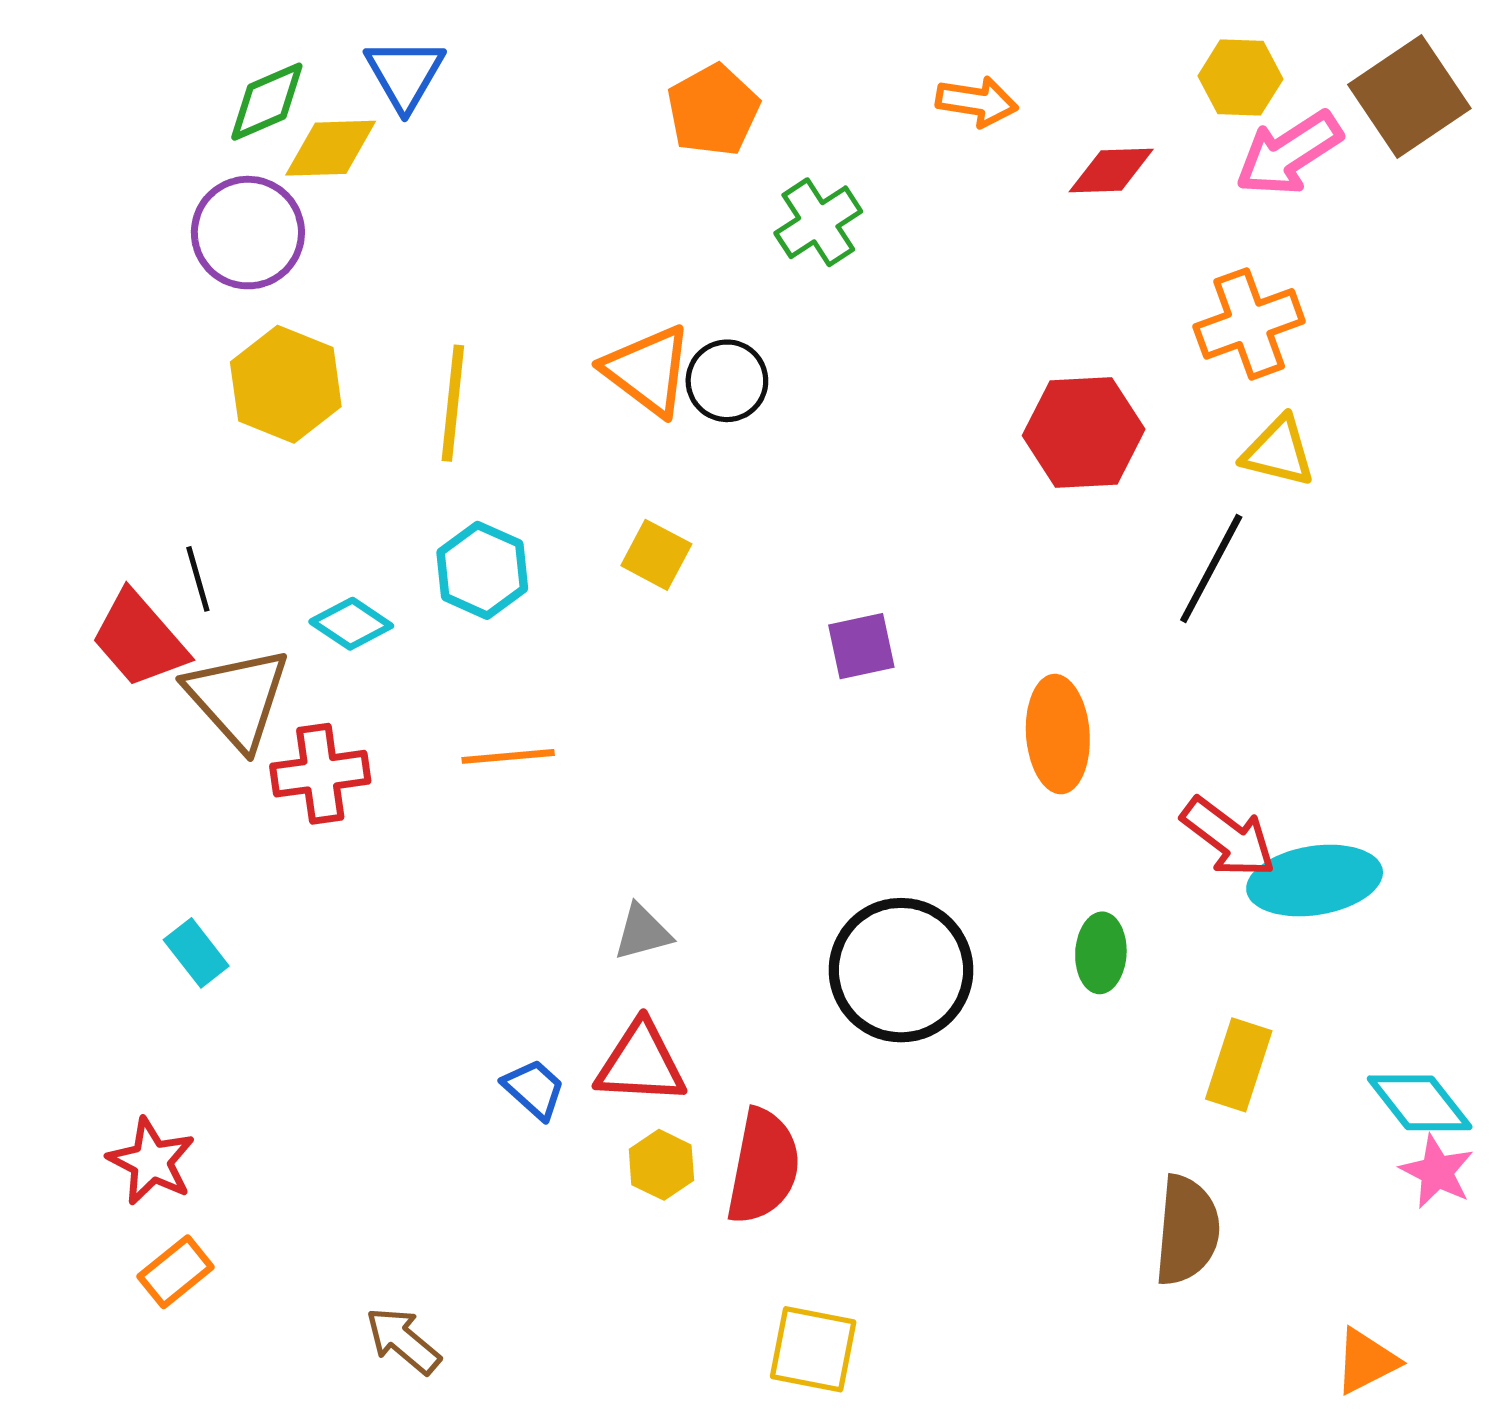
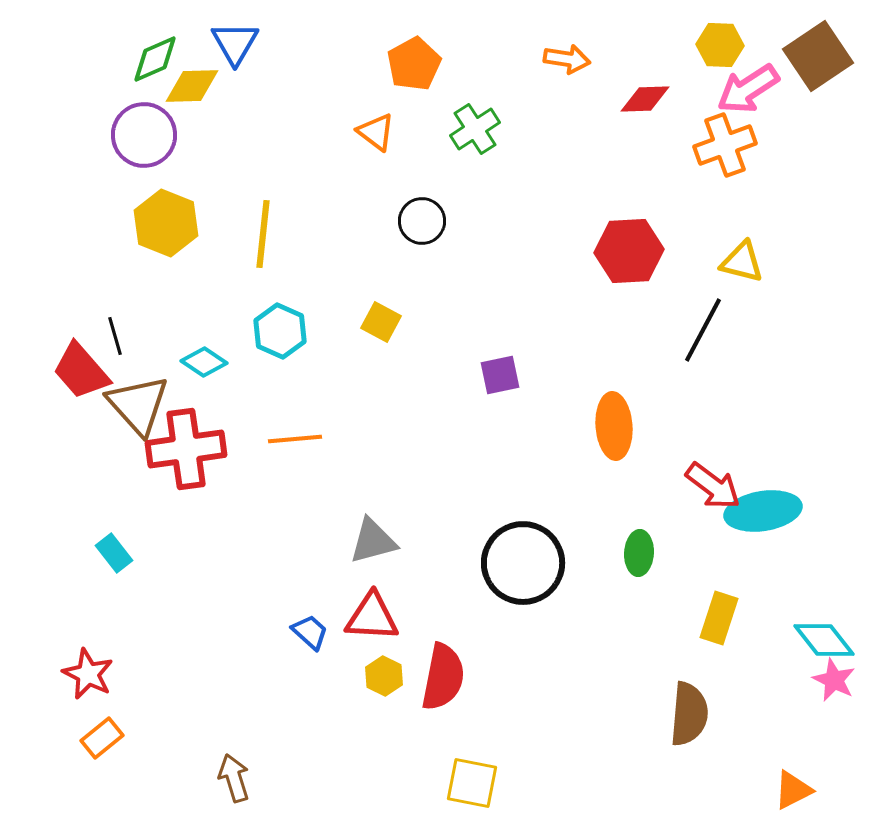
orange cross: (1249, 324) -> (725, 145), moved
orange triangle: (648, 370) -> (376, 132), moved, size x0.7
red cross: (320, 774) -> (186, 449), size x1.4
gray triangle: (643, 932) -> (373, 541), size x1.4
brown arrow: (403, 1341) -> (234, 778), turned 33

